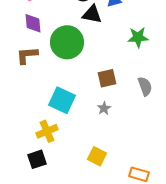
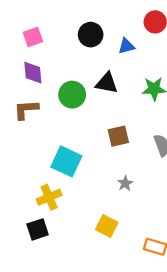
black triangle: (92, 14) -> (107, 83), moved
green circle: (67, 42) -> (72, 95), size x0.7
gray star: (104, 108) -> (125, 183), moved

